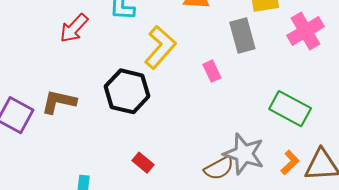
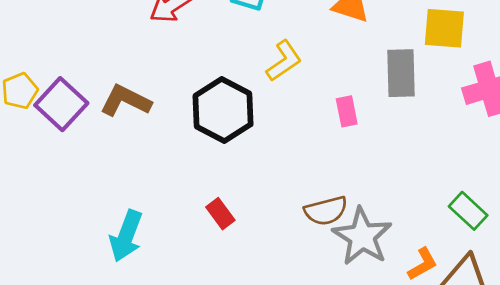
yellow L-shape: (160, 47) -> (284, 61), size x0.7
green rectangle: (290, 109) -> (468, 211), moved, size x0.7
brown semicircle: (219, 168) -> (326, 211), moved

